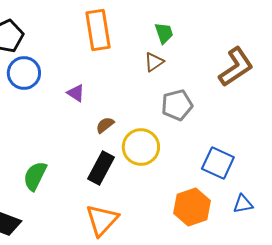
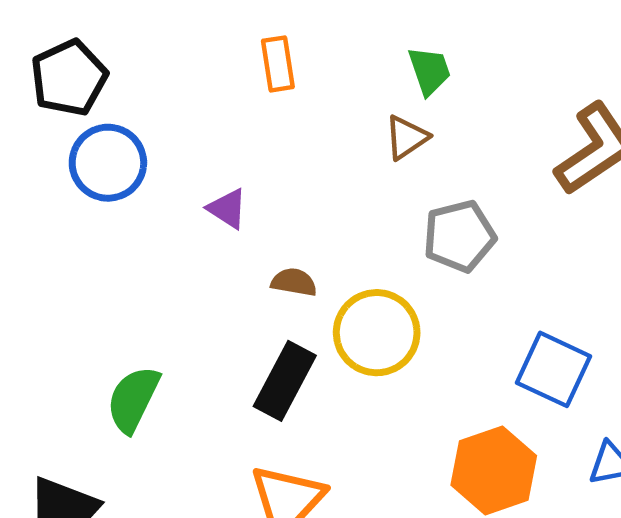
orange rectangle: (98, 30) -> (278, 64), size x0.6
brown semicircle: (105, 125) -> (294, 282), turned 48

